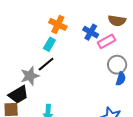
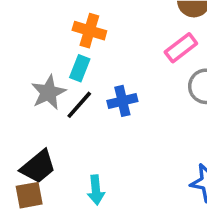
blue cross: (91, 32) -> (122, 101), moved, turned -35
gray star: (30, 76) -> (48, 92), moved

